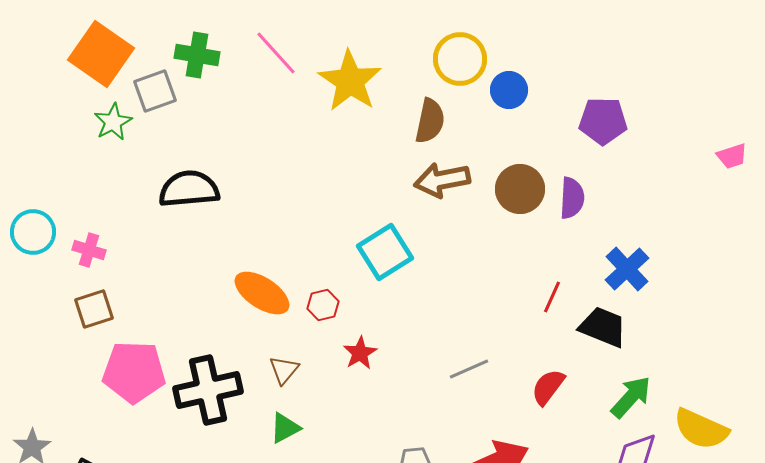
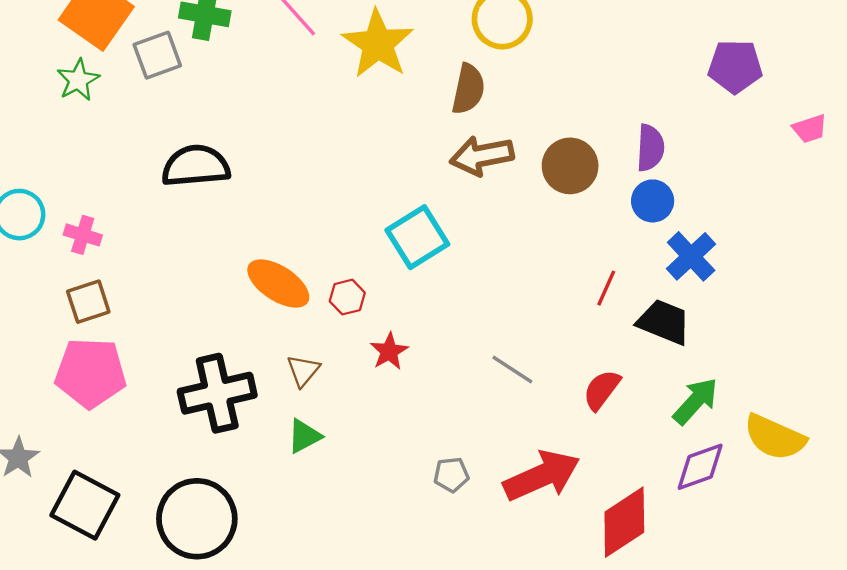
blue circle: (509, 90) -> (653, 201), moved
purple pentagon: (603, 121) -> (735, 66), moved
green star: (113, 122) -> (78, 80), moved
purple semicircle: (572, 198) -> (650, 148), moved
gray line: (469, 369) -> (512, 369), turned 57
pink pentagon: (134, 372) -> (91, 373), moved

